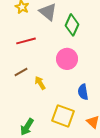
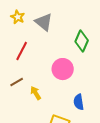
green diamond: (72, 25) -> (82, 41), moved
red line: (26, 41) -> (22, 51), turned -48

